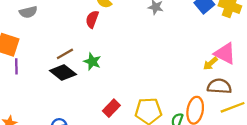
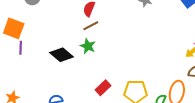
brown line: (65, 54) -> (91, 26), moved

